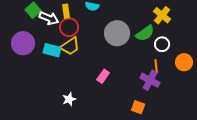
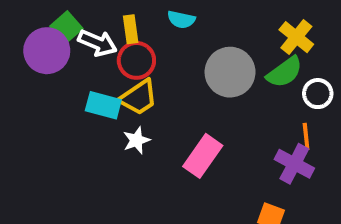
yellow cross: (162, 15) -> (296, 37), moved
purple circle: (23, 43) -> (47, 51), moved
pink rectangle: (103, 76) -> (203, 156), size x1.5
white star: (69, 99) -> (136, 140), moved

